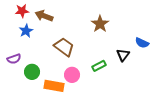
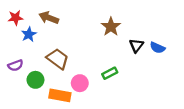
red star: (22, 11) -> (15, 18), moved
brown trapezoid: (64, 47) -> (58, 59), moved
black triangle: (123, 55) -> (136, 45), moved

